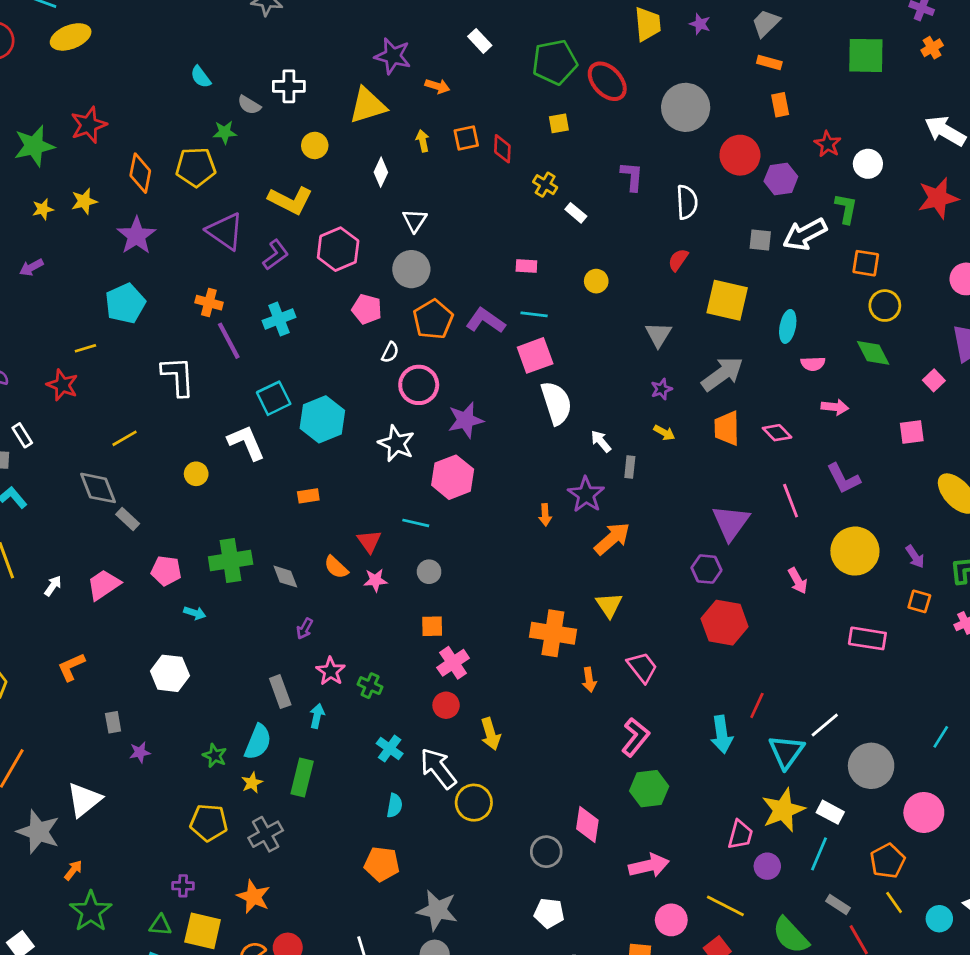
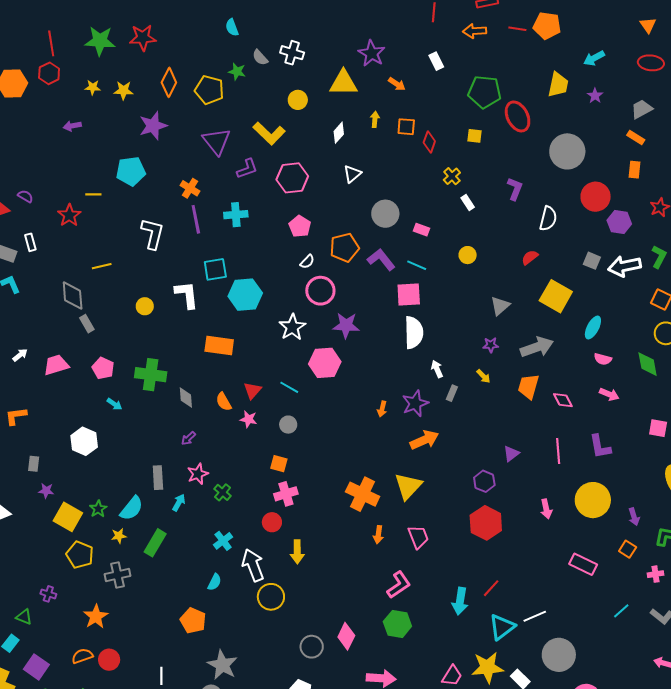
gray circle: (411, 269) -> (385, 214), moved
orange rectangle: (308, 496) -> (219, 346), size x1.8
purple triangle: (731, 523) -> (511, 454), size x0.6
yellow triangle: (609, 605) -> (408, 486), size x1.4
cyan line: (941, 737) -> (621, 611), moved
yellow square: (203, 931) -> (68, 517), moved

